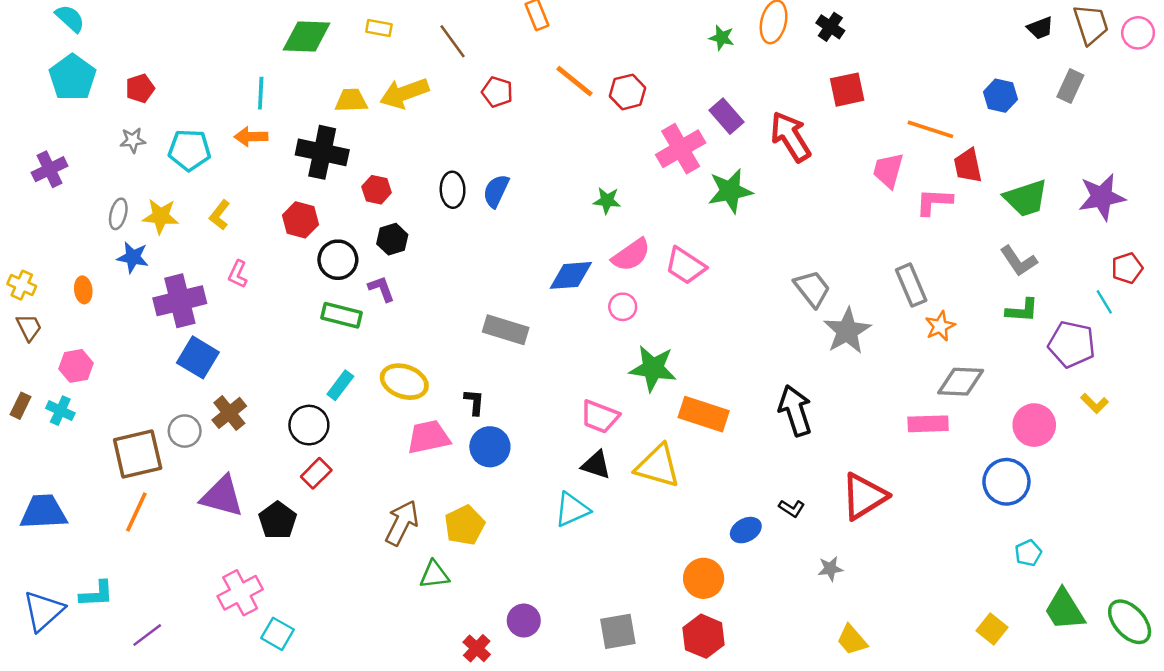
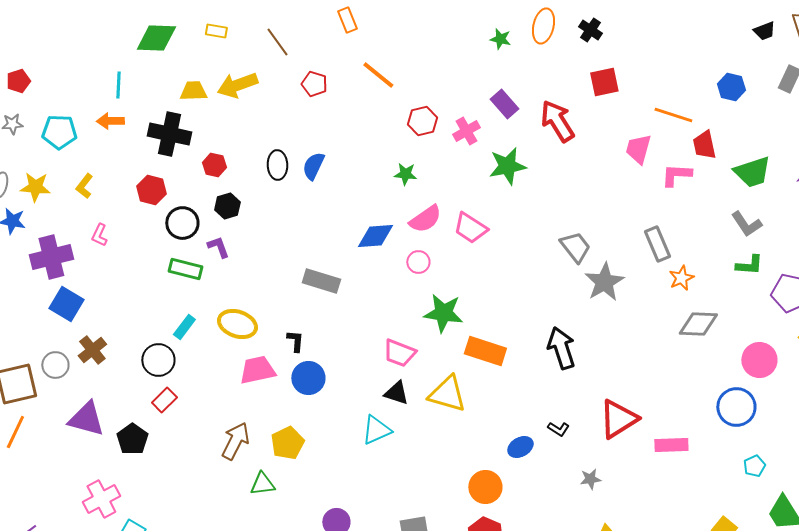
red hexagon: (628, 92) -> (422, 121), moved
pink cross: (681, 149) -> (466, 131), size x0.7
pink rectangle: (928, 424) -> (671, 445), moved

